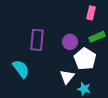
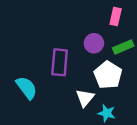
purple rectangle: (37, 40) -> (60, 62), moved
purple circle: (70, 42) -> (94, 43), moved

